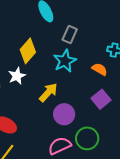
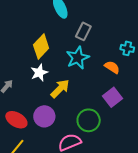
white star: (17, 76) -> (39, 73), moved
purple circle: (64, 114) -> (44, 116), moved
green circle: (87, 138) -> (89, 120), moved

